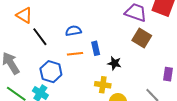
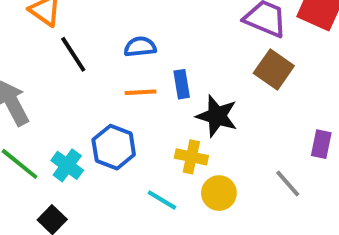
black star: (114, 63) -> (217, 116), size x1.5
blue hexagon: (51, 72) -> (114, 147), moved

